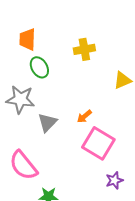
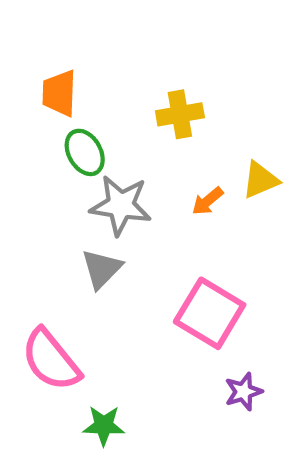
gray star: (20, 99) -> (121, 205), moved
orange arrow: (84, 116) -> (207, 201), moved

